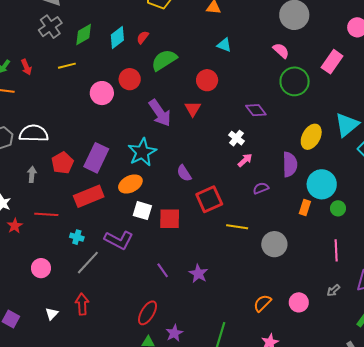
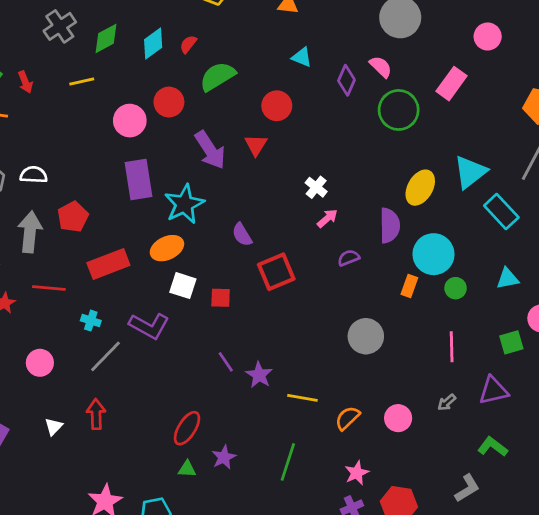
purple diamond: (256, 110) -> (346, 80), moved, turned 60
white semicircle: (34, 133) -> (34, 175), size x0.7
purple rectangle: (96, 158) -> (138, 179), moved, turned -36
gray arrow: (32, 174) -> (30, 232), size x1.8
red square: (170, 219) -> (221, 298), size x0.7
yellow line: (237, 227) -> (302, 398), moved
purple line: (163, 270) -> (226, 362), moved

